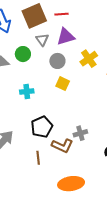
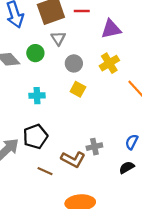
purple triangle: (66, 37) -> (111, 29), moved
black pentagon: (42, 127) -> (35, 137), moved
brown line: (38, 158) -> (45, 171), turned -64

